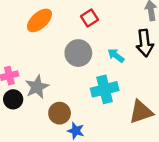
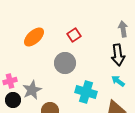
cyan arrow: (116, 56) -> (118, 81), moved
cyan cross: (105, 89) -> (86, 92), turned 30

